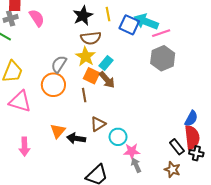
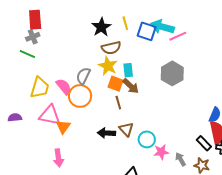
pink semicircle: (37, 18) -> (64, 87), moved
gray hexagon: (163, 58) -> (172, 73), moved
cyan rectangle: (106, 63) -> (128, 70), turned -40
brown line: (84, 95) -> (118, 103), moved
brown triangle: (98, 124) -> (126, 129), turned -35
orange triangle: (58, 131) -> (63, 127), moved
black arrow: (76, 138) -> (106, 133), moved
gray arrow: (136, 165) -> (181, 159), moved

